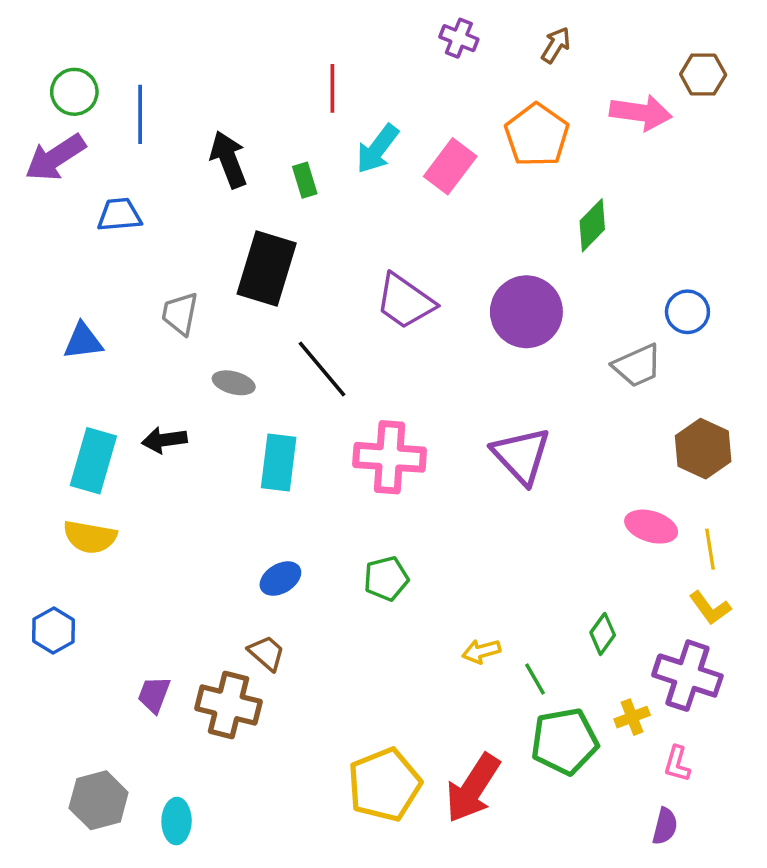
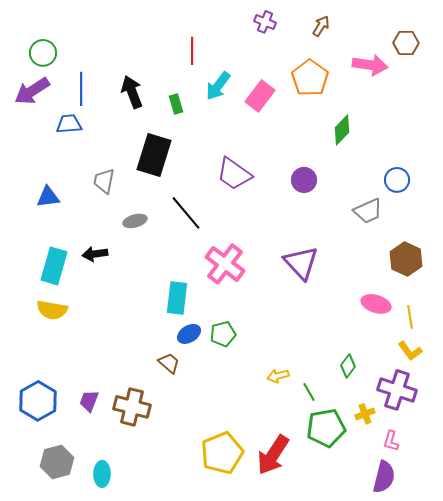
blue line: (140, 114) -> (81, 89), moved
purple circle: (526, 312) -> (304, 180), size x0.6
gray ellipse: (234, 383) -> (135, 221), turned -30
pink cross: (390, 457) -> (225, 264), turned 33
cyan rectangle: (279, 462) -> (177, 298), moved
blue ellipse: (280, 579) -> (189, 334), moved
blue hexagon: (54, 630) -> (38, 401), moved, size x1.5
brown trapezoid: (267, 653) -> (169, 363), moved
purple semicircle: (665, 826) -> (384, 477), size x1.5

